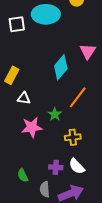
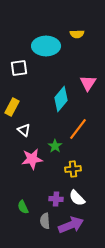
white square: (17, 24) -> (19, 68), moved
white triangle: (24, 98) -> (24, 130), turned 32

